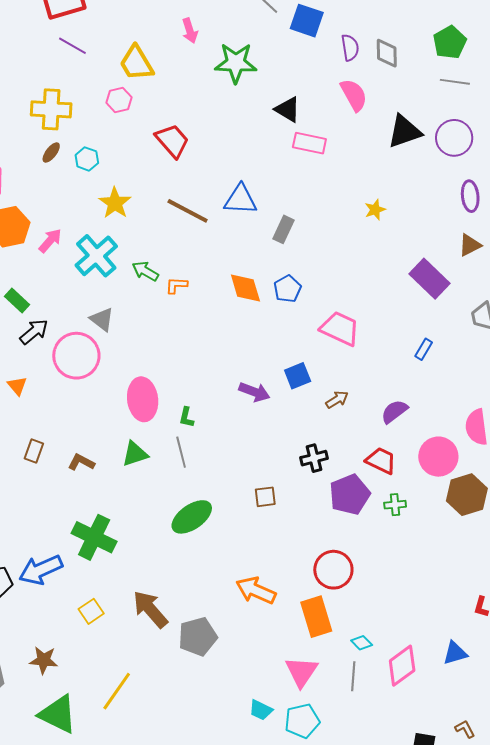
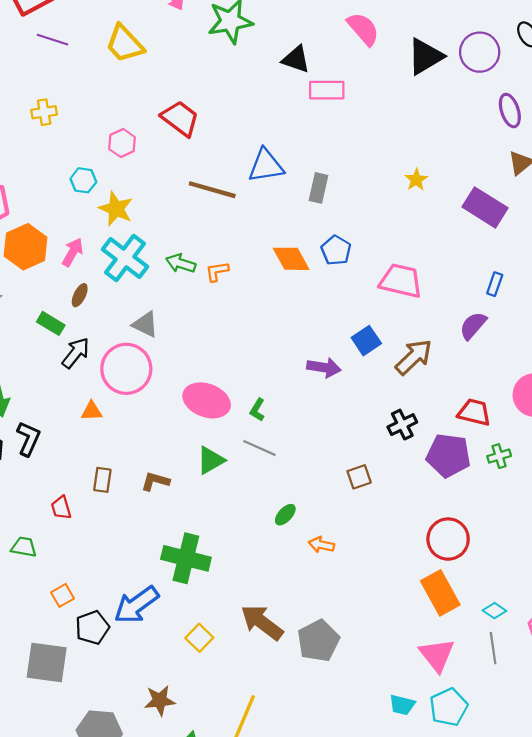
pink hexagon: (119, 100) -> (122, 143), moved
yellow cross: (51, 109) -> (44, 112), size x0.6
brown ellipse: (51, 153) -> (80, 295), moved
cyan hexagon: (87, 159) -> (83, 180), moved
yellow star: (115, 203) -> (116, 209), moved
yellow star: (375, 210) -> (416, 180), moved
orange triangle: (17, 386) -> (92, 411), moved, turned -40
pink ellipse: (143, 399) -> (207, 400), turned -51
brown arrow: (337, 400) -> (414, 357), size x1.6
purple semicircle: (394, 411) -> (473, 326), moved
green L-shape: (186, 417) -> (257, 410), turned 30
gray line: (181, 452) -> (259, 448), turned -40
purple pentagon: (350, 495) -> (448, 455), turned -30
green ellipse: (192, 517) -> (285, 515), size x0.5
orange arrow: (256, 590) -> (321, 545), moved, size x0.6

